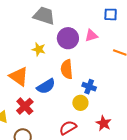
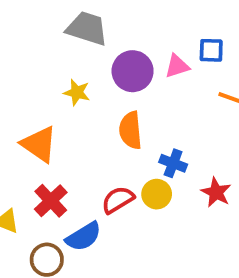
blue square: (111, 14) -> (211, 50), moved
blue semicircle: (46, 86) -> (84, 237), moved
red star: (104, 123) -> (216, 192), moved
red semicircle: (68, 128) -> (118, 200), moved

